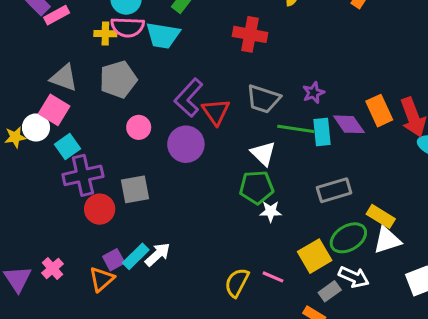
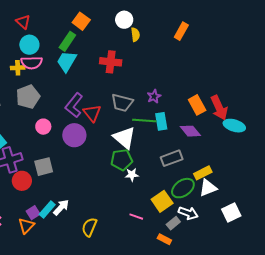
cyan trapezoid: (163, 35) -> (67, 61), moved, turned 115
purple diamond: (349, 124) -> (190, 131), moved
white triangle: (263, 153) -> (124, 138), size x1.4
yellow rectangle: (381, 216) -> (203, 173), turned -54
yellow semicircle: (237, 283) -> (89, 227), moved

